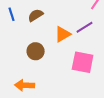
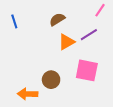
brown semicircle: (36, 15) -> (57, 19), moved
brown circle: (36, 51) -> (51, 80), moved

